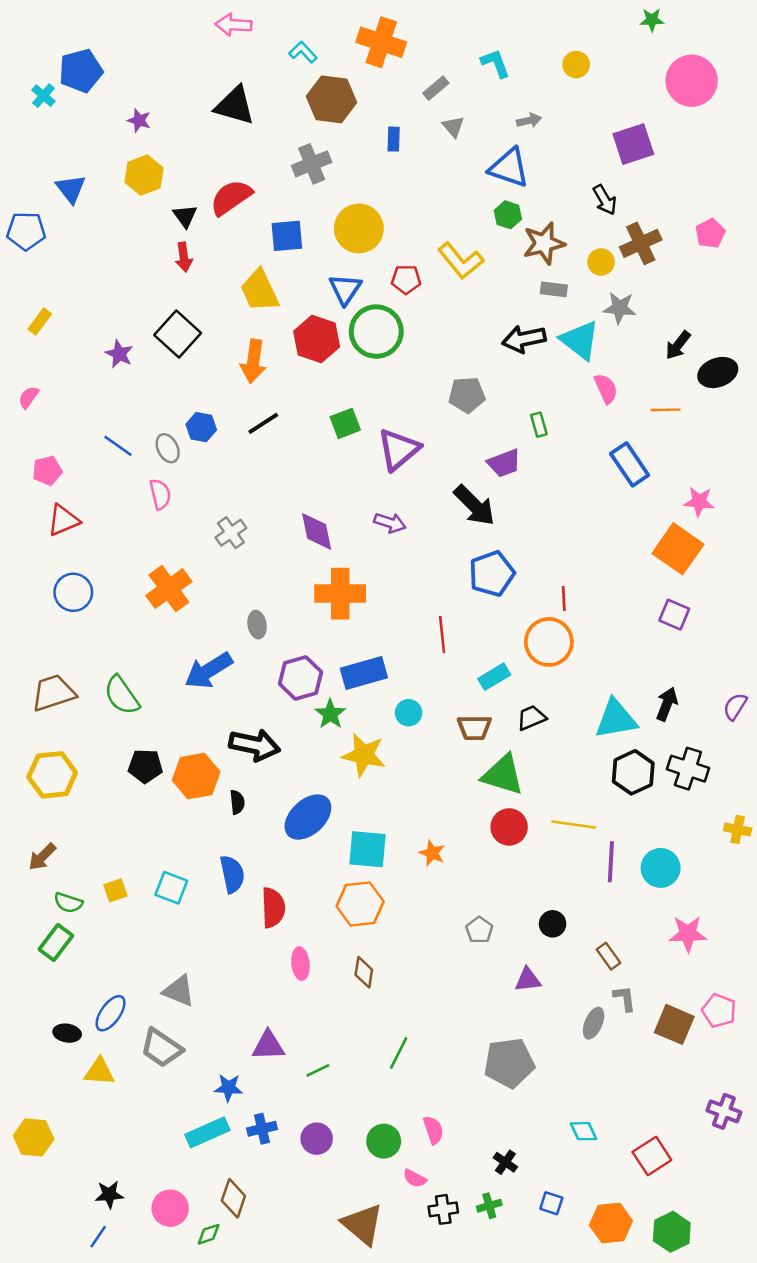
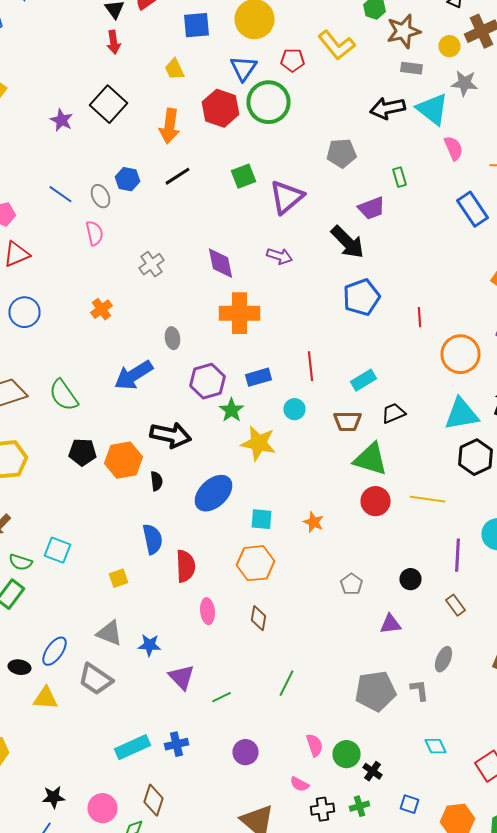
yellow trapezoid: (260, 291) -> (174, 69), size x0.6
orange cross: (169, 589) -> (102, 309), size x0.6
red line: (442, 635) -> (310, 366), moved
orange circle: (549, 642) -> (460, 354), moved
blue rectangle: (364, 673) -> (258, 377), size x0.7
cyan square: (368, 849) -> (262, 519), size x0.7
purple line: (611, 862) -> (458, 555), moved
cyan square: (171, 888) -> (58, 550), moved
yellow square: (115, 890) -> (118, 578), moved
gray L-shape: (625, 998) -> (420, 690), moved
purple triangle: (268, 1046) -> (182, 677), turned 48
blue star: (228, 1088) -> (150, 645), moved
purple circle: (317, 1139) -> (246, 752), moved
green circle: (384, 1141) -> (346, 754), moved

